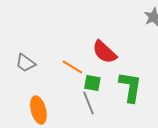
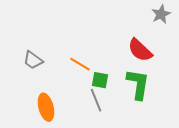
red semicircle: (104, 52) -> (140, 50), moved

